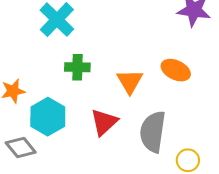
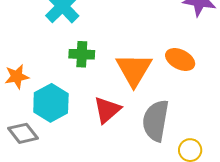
orange triangle: (130, 81) -> (134, 70), size x1.4

